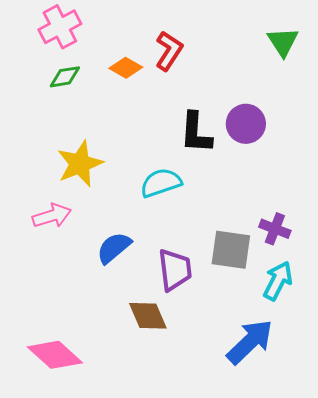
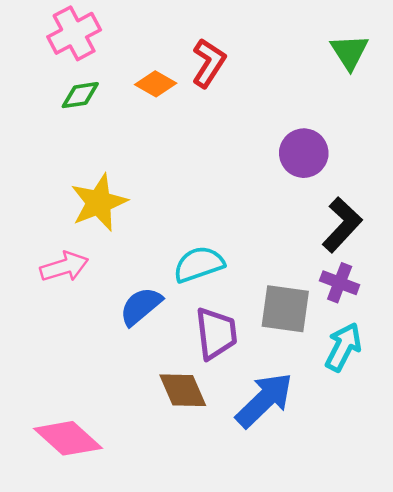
black L-shape: (196, 133) -> (342, 225), moved, turned -141
cyan semicircle: (161, 183) -> (199, 264), moved
blue arrow: (250, 342) -> (264, 400), moved

